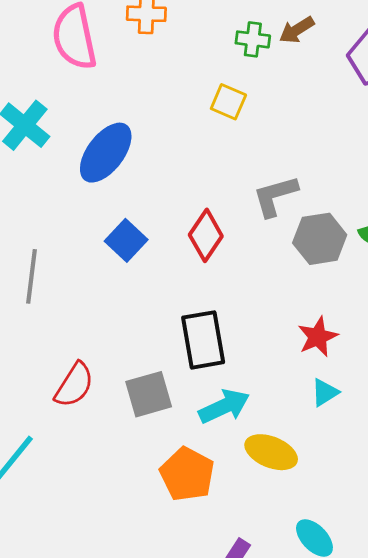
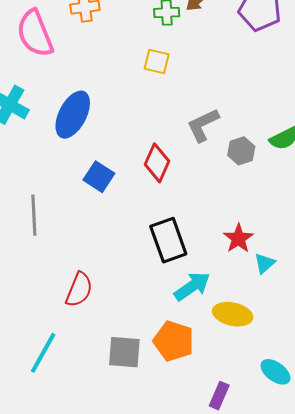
gray hexagon: (320, 239) -> (241, 151), size x0.7
red star: (318, 337) -> (238, 238), moved
gray square: (149, 394) -> (124, 352), moved, turned 30

